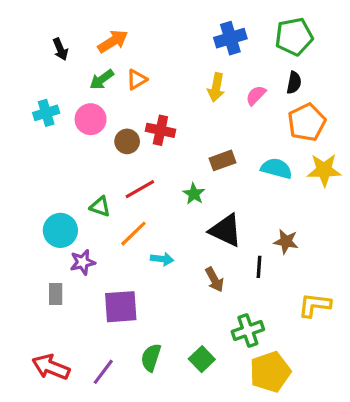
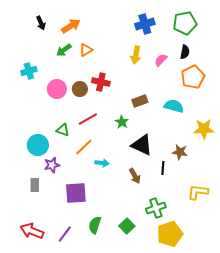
black arrow: (60, 49) -> (41, 23), moved
pink circle: (91, 119) -> (57, 89), moved
yellow star: (324, 170) -> (204, 129), moved

